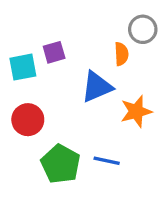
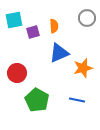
orange semicircle: (121, 54) -> (54, 26), moved
cyan square: (23, 67) -> (14, 20), moved
blue line: (107, 161) -> (77, 100), moved

